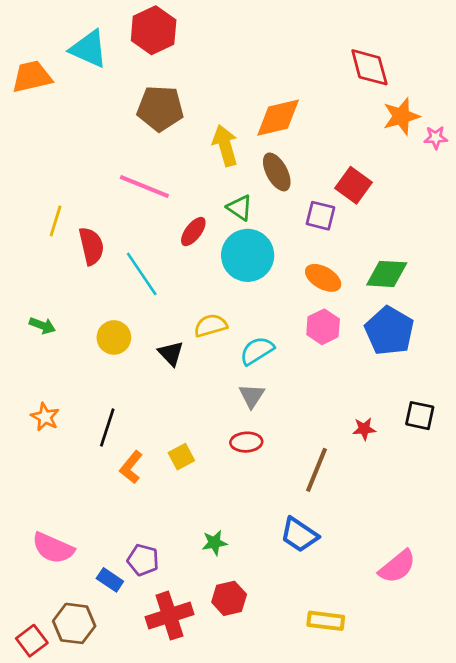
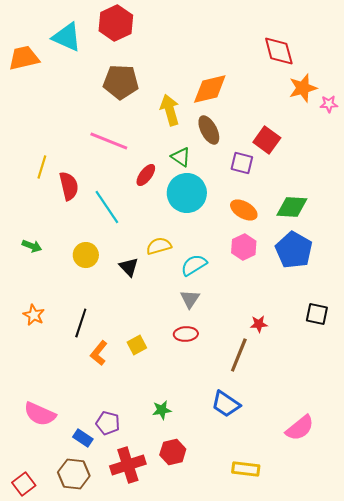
red star: (364, 429) -> (259, 324), moved
brown hexagon: (74, 623) -> (74, 474), moved

